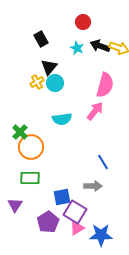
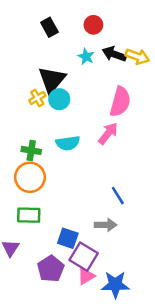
black rectangle: (41, 39) -> (49, 27), moved
black triangle: (49, 67) -> (52, 80), size x1.4
green cross: (20, 132) -> (31, 150), moved, turned -35
blue square: (62, 197) -> (68, 238), turned 30

